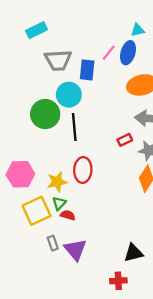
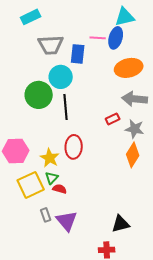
cyan triangle: (138, 30) -> (125, 17), size x1.5
pink line: (109, 53) -> (98, 38), turned 56
yellow star: (57, 182) -> (50, 158), turned -30

